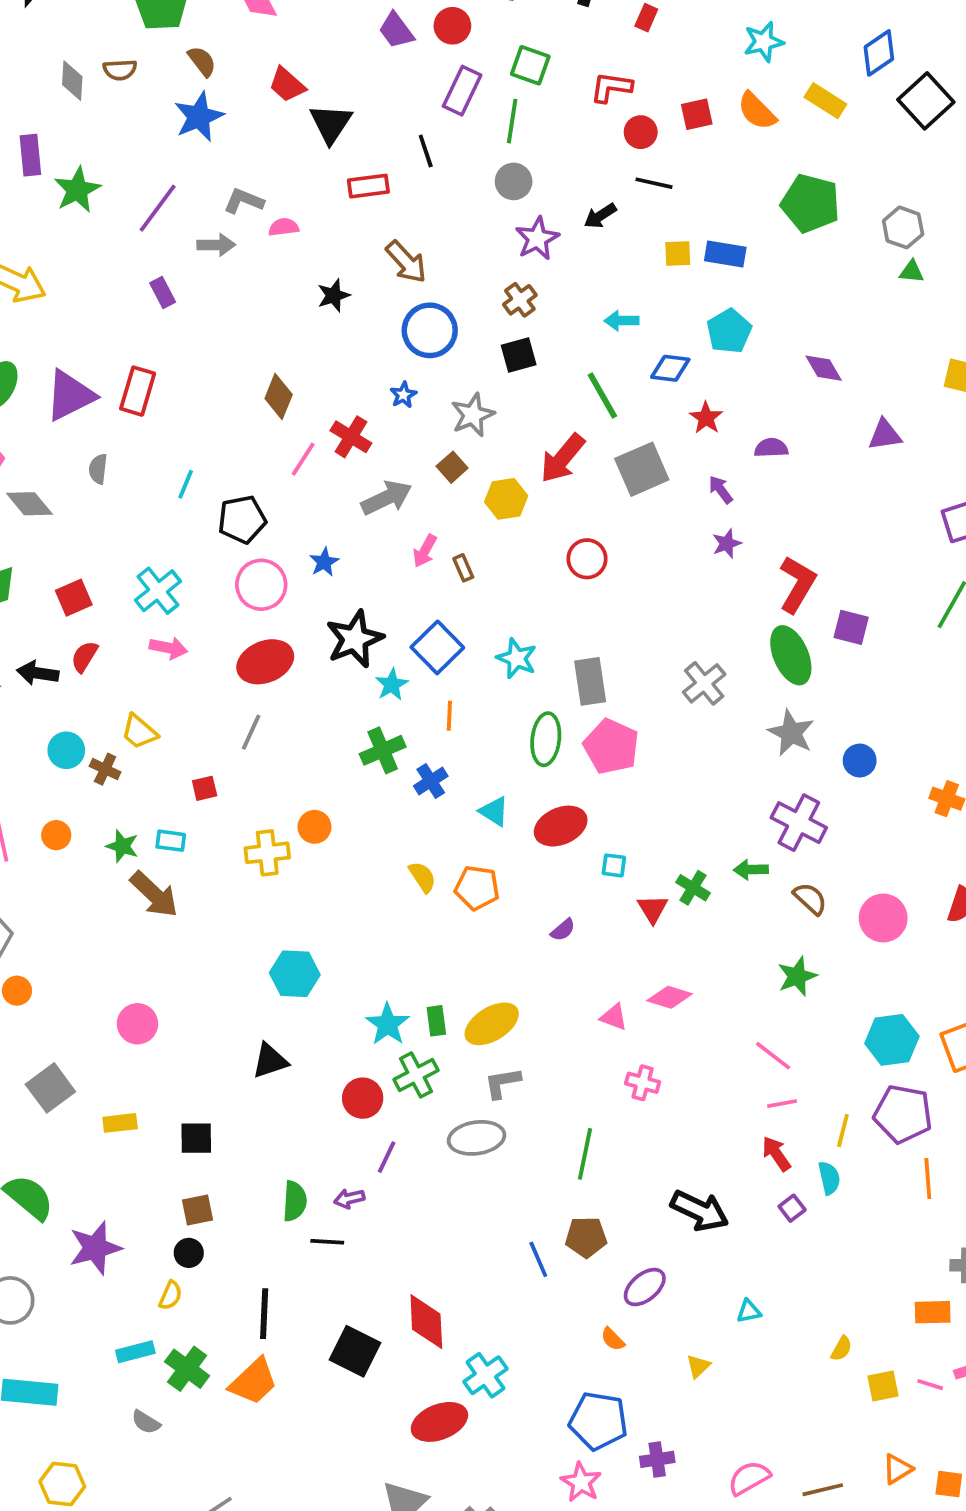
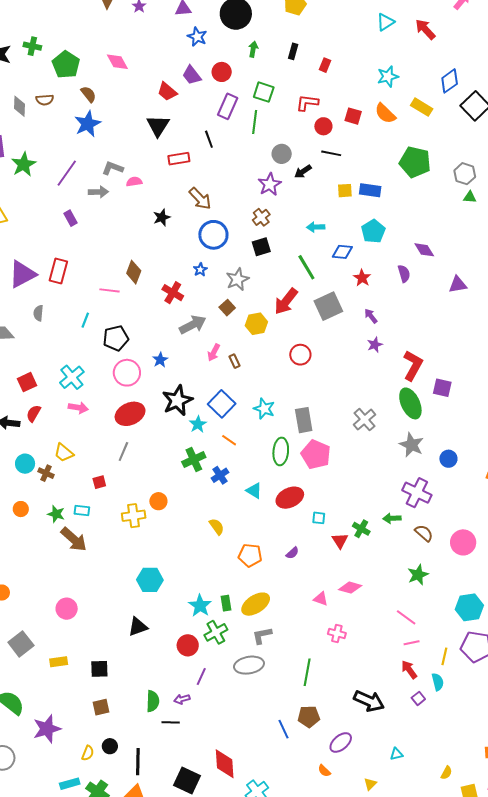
red trapezoid: (287, 85) -> (167, 92), moved
red square: (697, 114) -> (353, 116), turned 30
gray circle: (514, 181) -> (282, 154), moved
purple semicircle: (771, 448) -> (404, 274), moved, turned 78
pink line: (303, 459) -> (110, 290), moved, turned 66
orange line: (449, 716) -> (229, 440), turned -56
orange pentagon: (477, 888) -> (250, 555), moved
black circle: (189, 1253) -> (110, 746), moved

